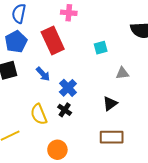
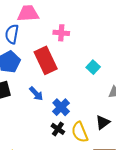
cyan square: (101, 48) -> (93, 67), turned -32
yellow semicircle: (39, 114) -> (80, 132), moved

